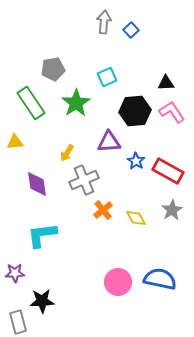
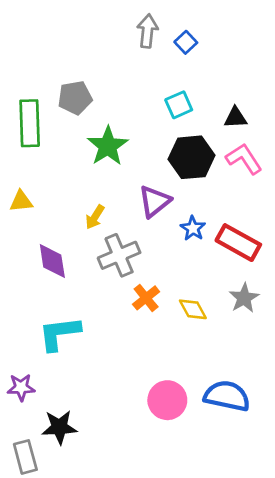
cyan square: (107, 77) -> (179, 105), moved
green rectangle: (31, 103) -> (30, 123), moved, turned 32
purple triangle: (109, 142) -> (155, 201), turned -35

